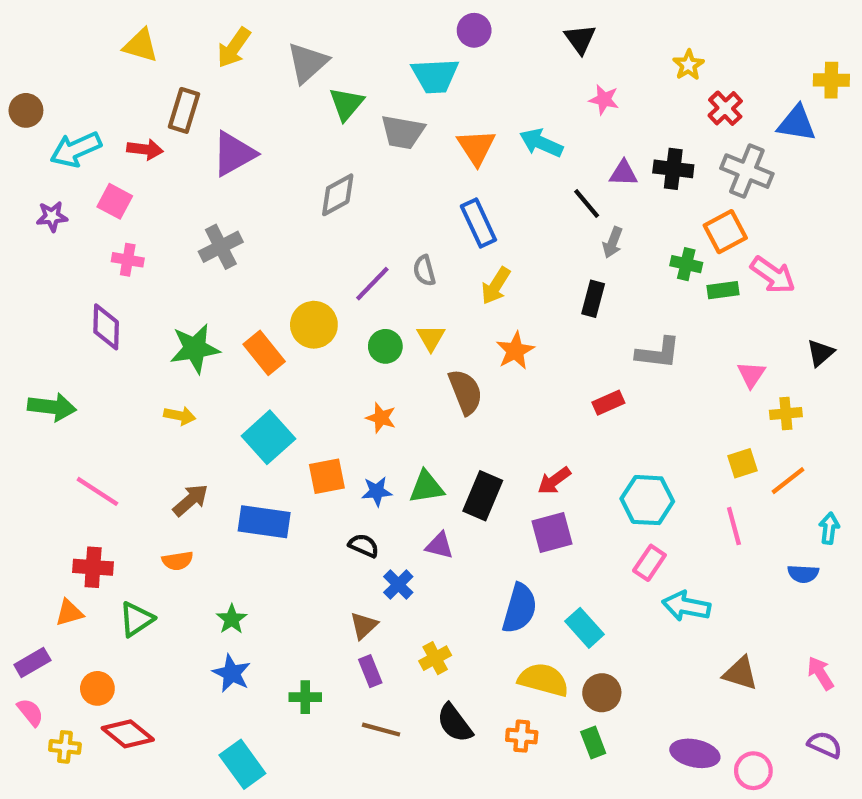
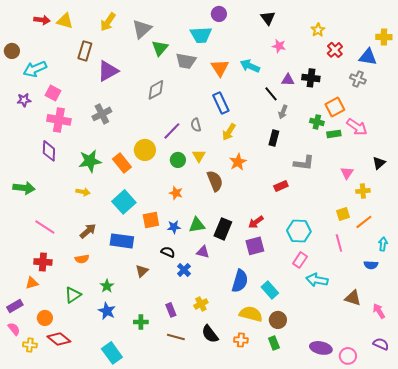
red arrow: (145, 149) -> (42, 20), moved
gray cross: (747, 171) -> (358, 79), moved, size x0.7
pink cross: (128, 260) -> (59, 120), size x1.6
green triangle: (136, 619) -> (73, 295), moved
brown triangle: (364, 626) -> (142, 271), moved
brown triangle: (740, 673) -> (353, 298), moved

